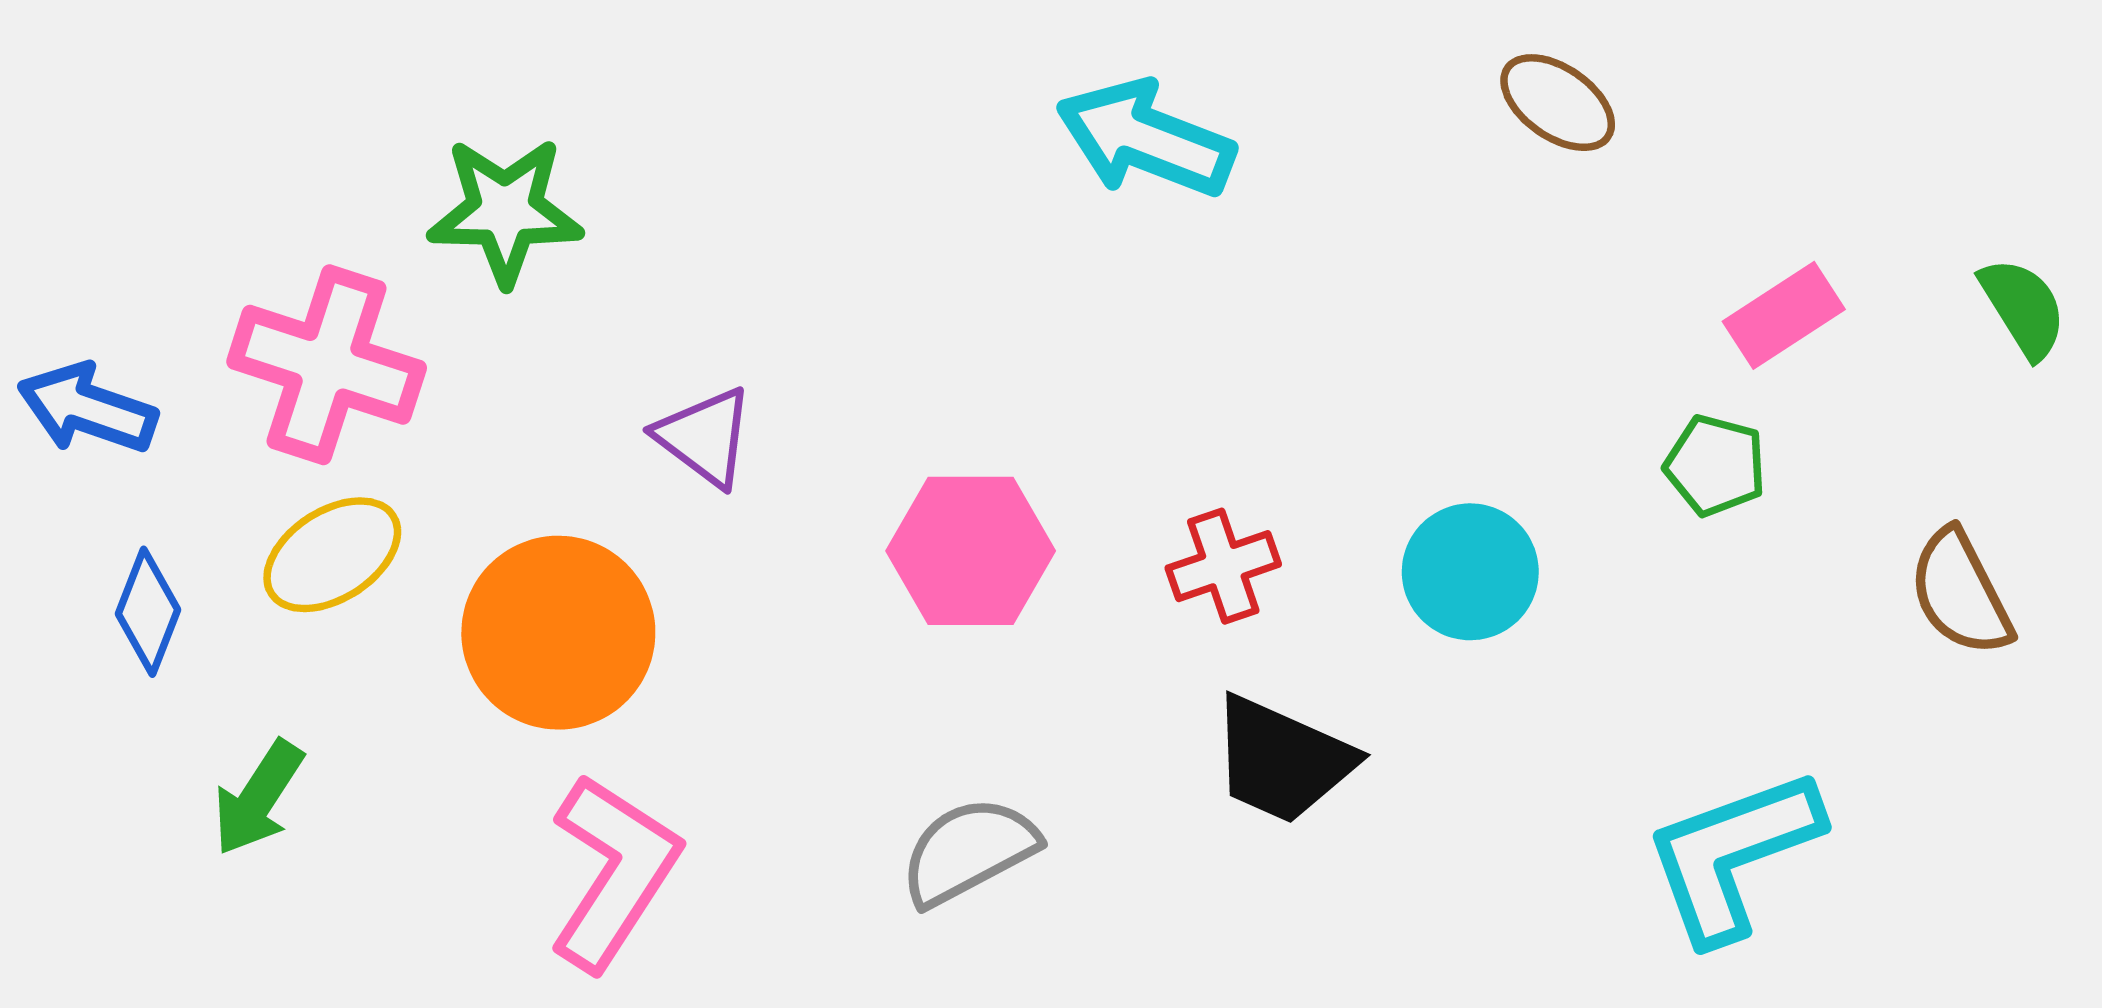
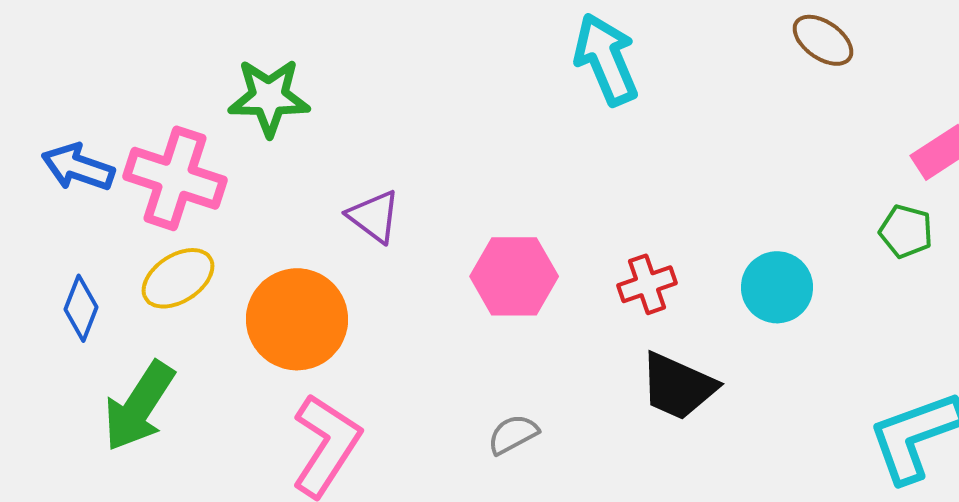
cyan arrow: (1145, 139) -> (606, 59), turned 46
blue arrow: (87, 408) -> (78, 167), moved
green arrow: (258, 798) -> (139, 406), size x1.5
gray semicircle: (969, 851) -> (513, 434), size x0.7

